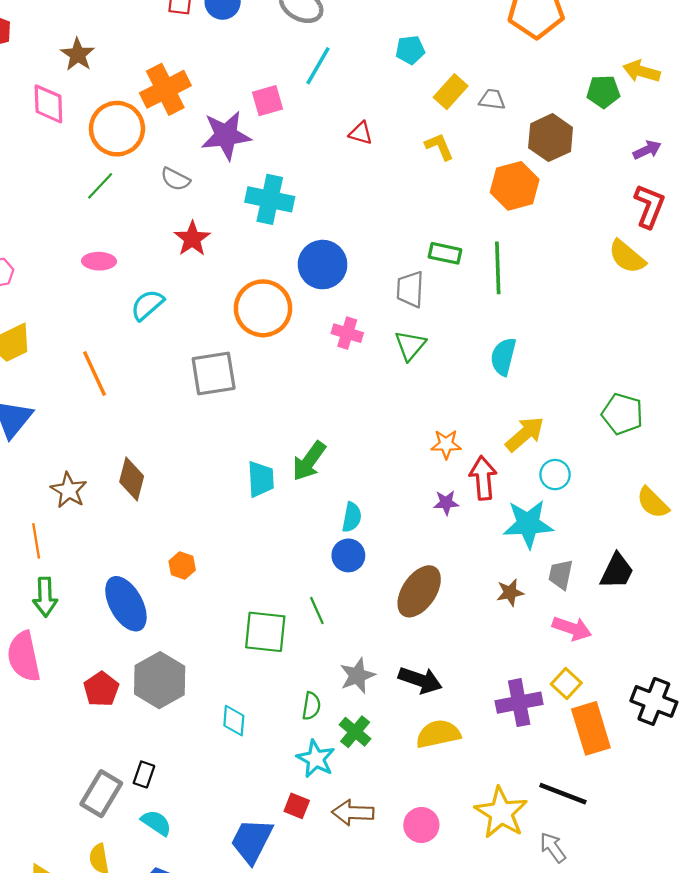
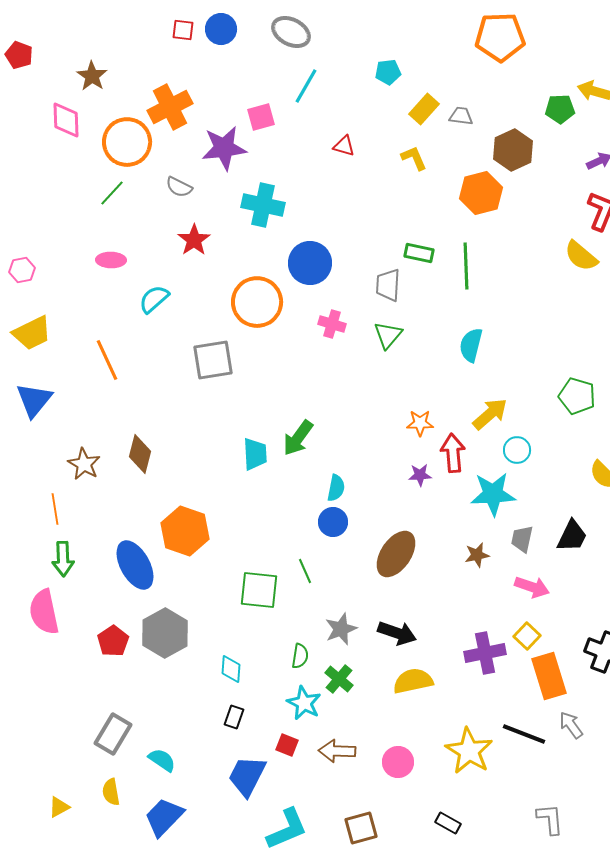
orange hexagon: (182, 566) -> (185, 531), size x2.0
black rectangle: (144, 774) -> (234, 717), moved
gray arrow: (553, 847) -> (571, 725), moved

